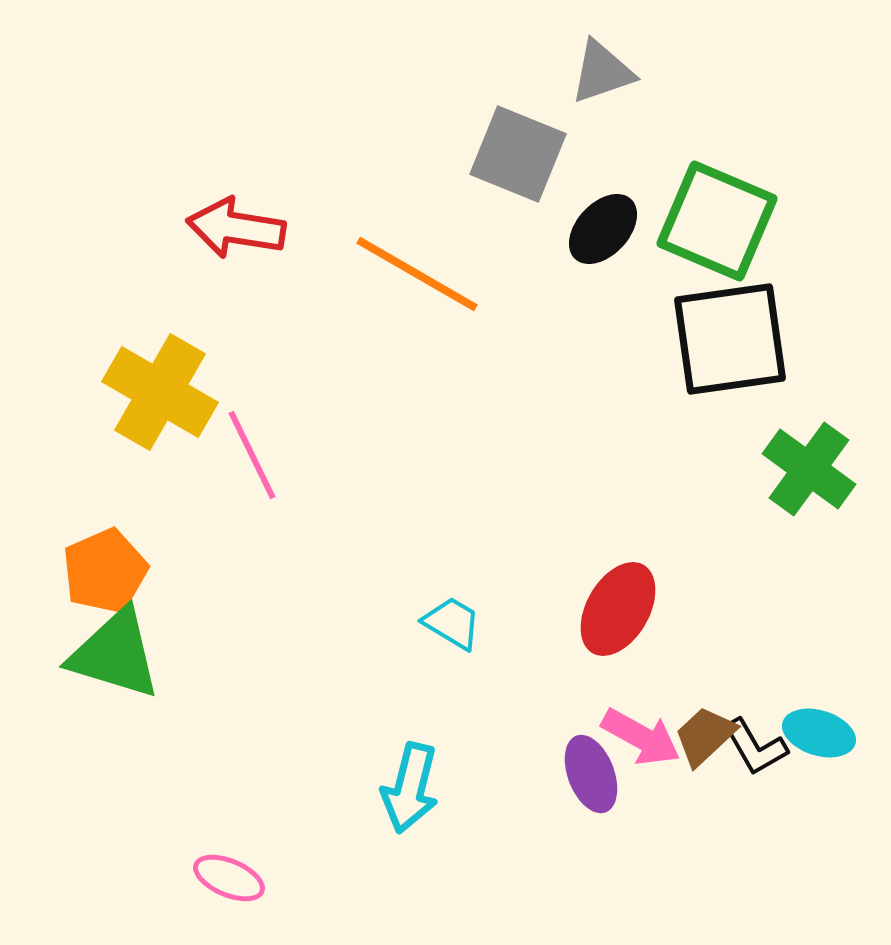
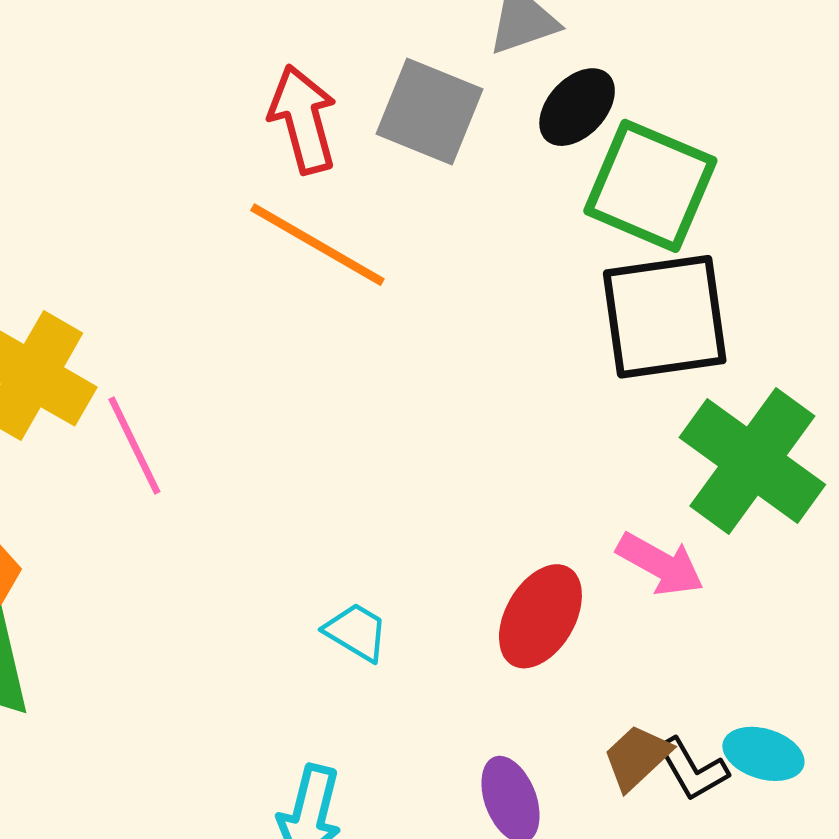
red arrow: (236, 228) -> (303, 119), moved, turned 66
black ellipse: (603, 229) -> (577, 107), moved
green cross: (809, 469) -> (752, 461), size x1.4
pink arrow: (641, 737) -> (660, 564), moved

